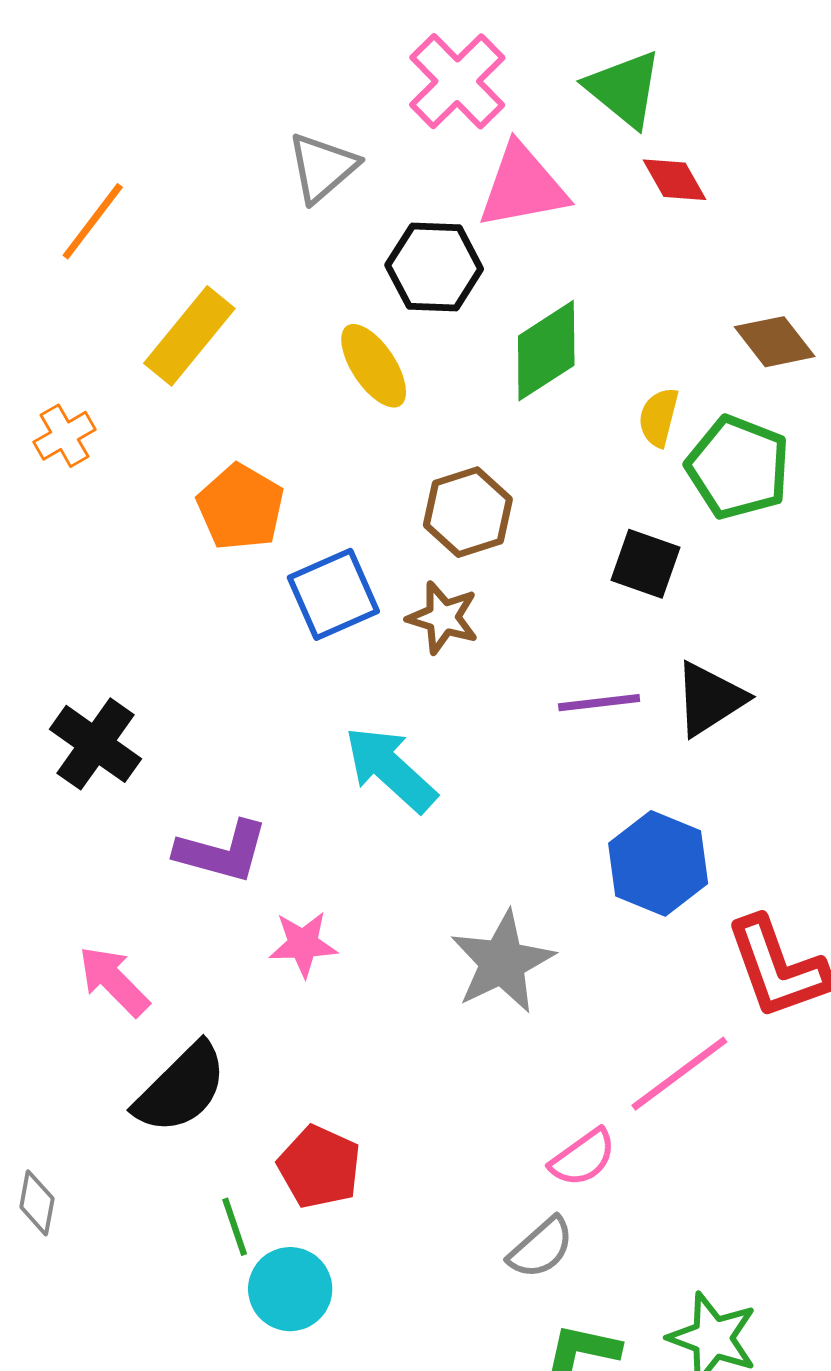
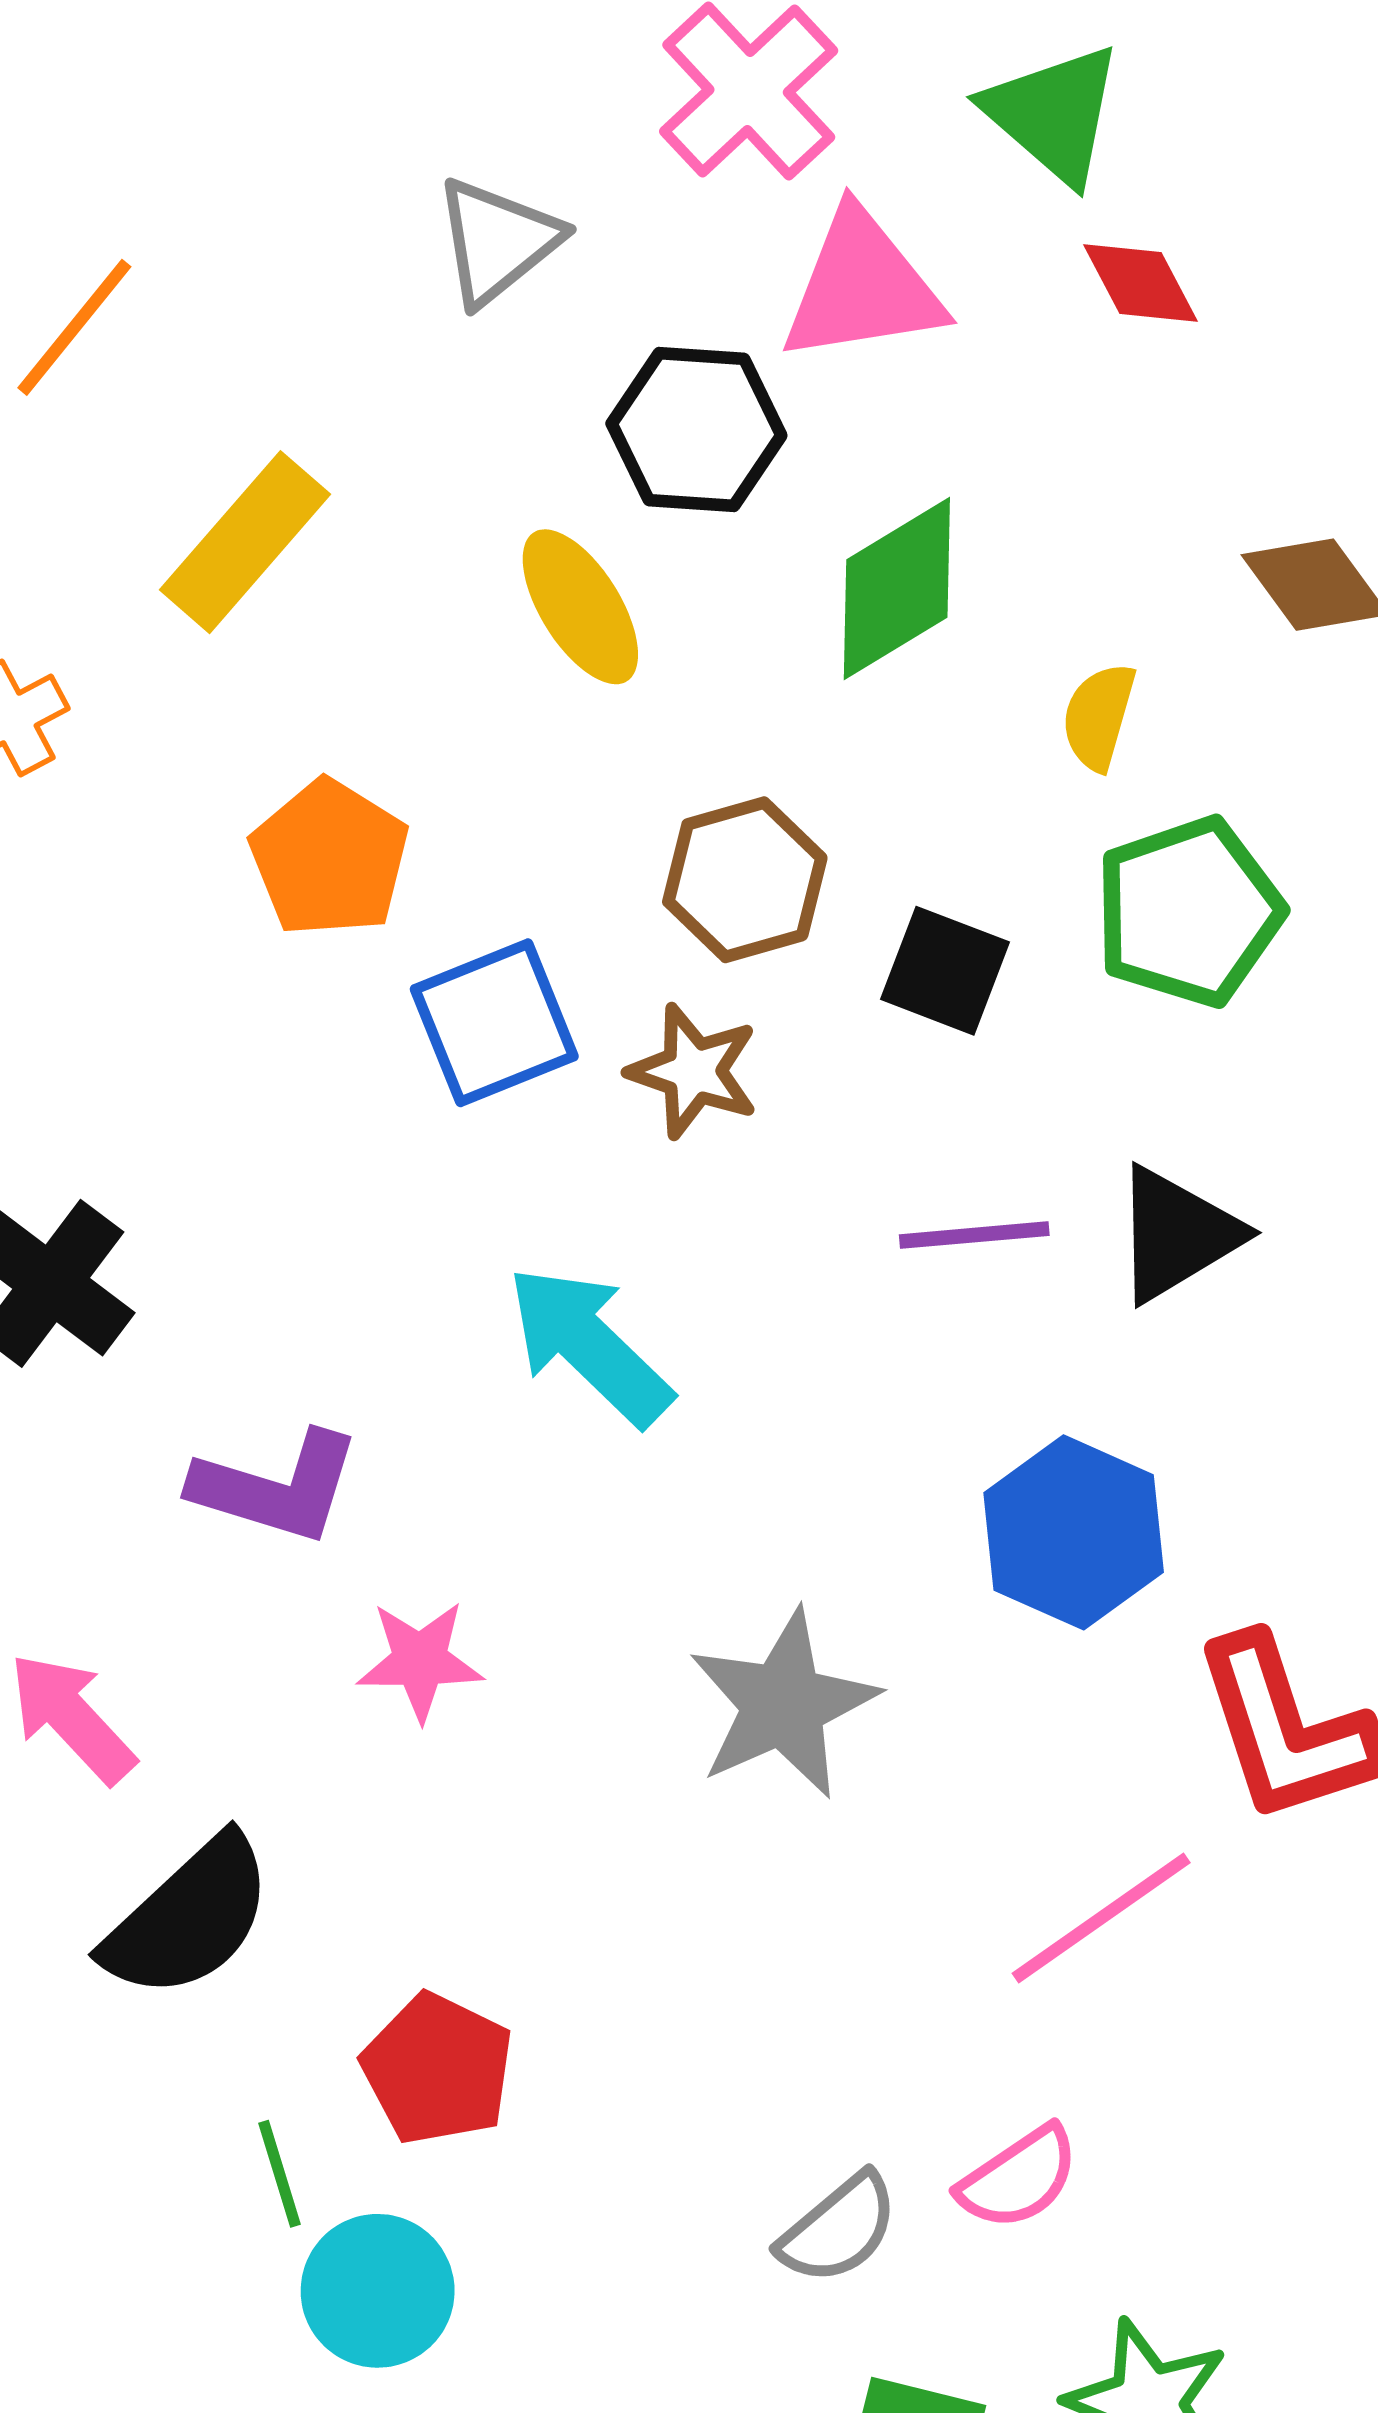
green pentagon: (738, 467) -> (1189, 912), moved, turned 30
black square: (646, 564) -> (945, 971), moved
pink semicircle: (583, 1158) -> (1019, 2178), moved

